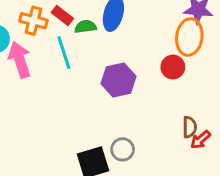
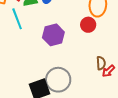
gray circle: (123, 149) -> (58, 80), size x1.6

